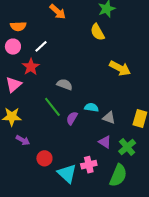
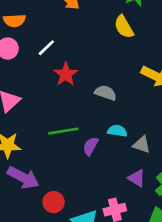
red star: (31, 67) -> (66, 74), moved
gray semicircle: (65, 84) -> (106, 93), moved
green line: (52, 107) -> (63, 131), turned -60
purple arrow: (23, 140) -> (23, 178), size x1.6

